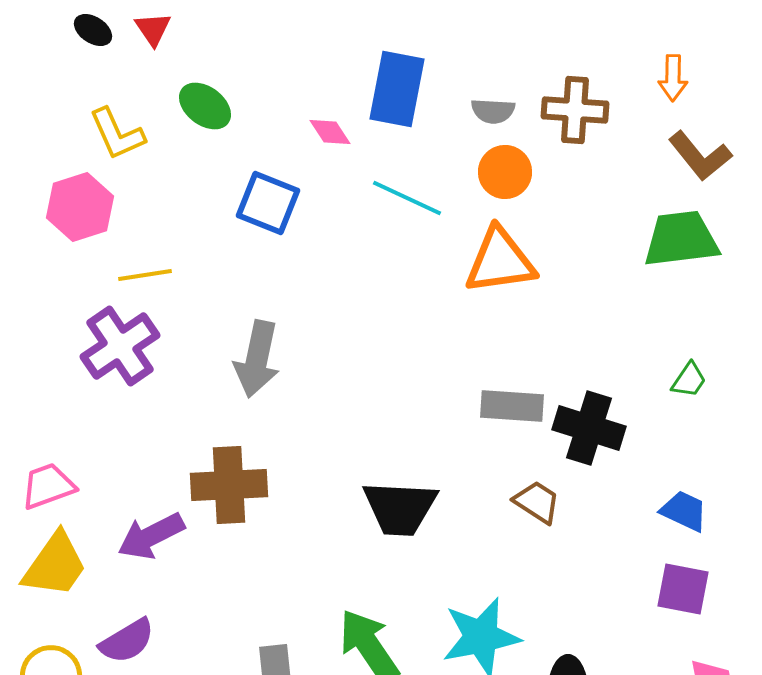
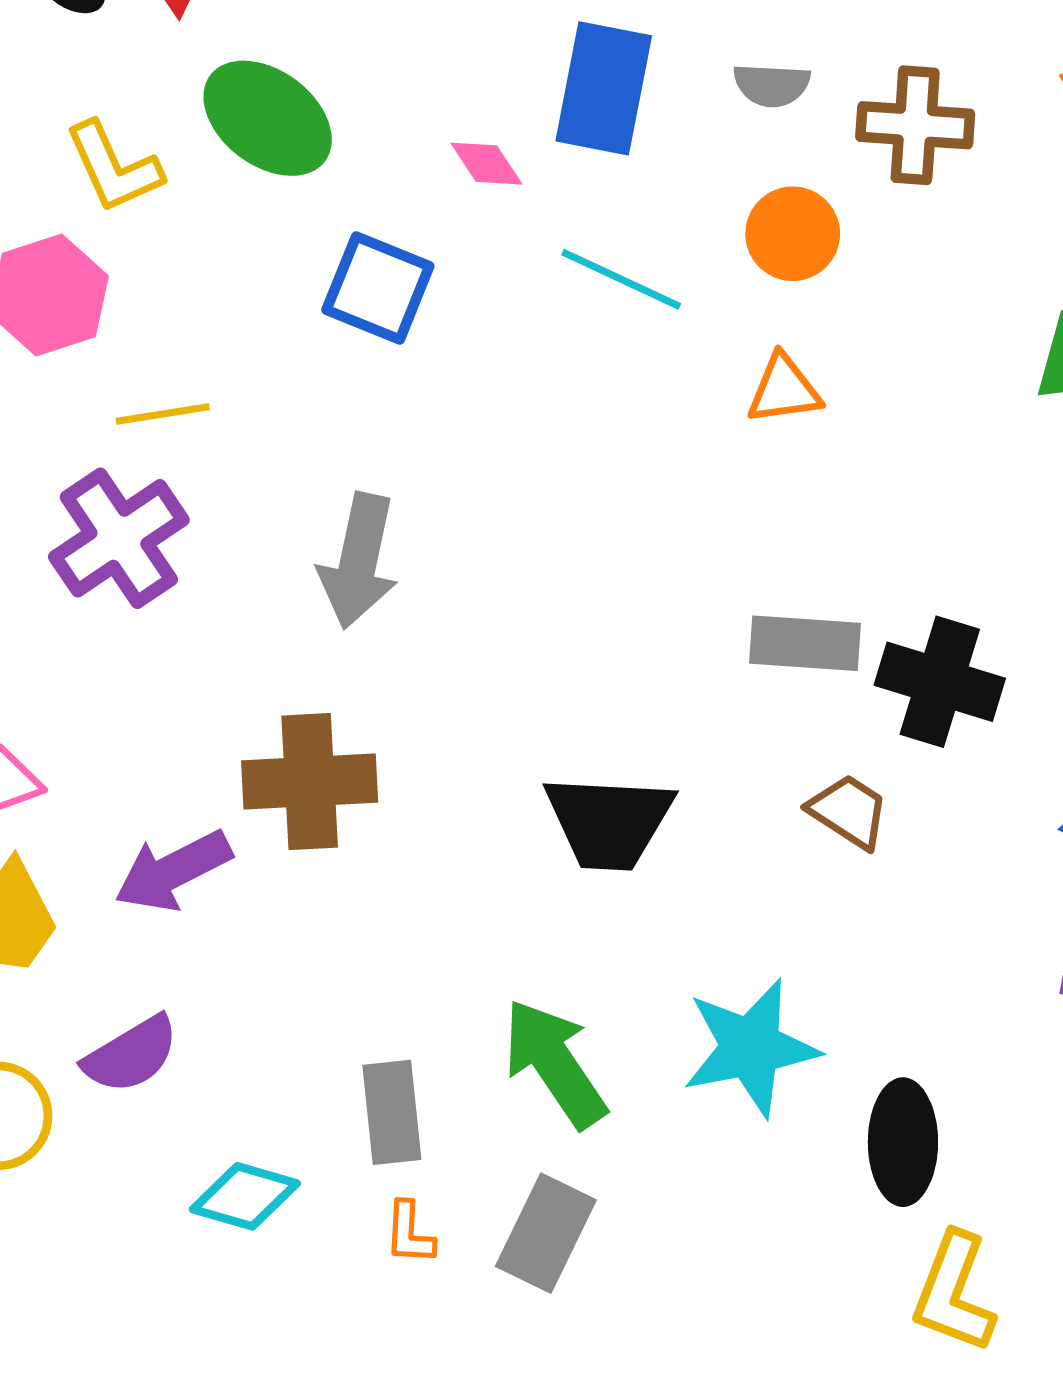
green ellipse: (205, 106) -> (268, 118), size x1.4
gray semicircle: (493, 111) -> (772, 85), moved
orange triangle: (500, 261) -> (784, 390), size x0.6

